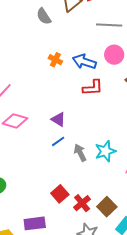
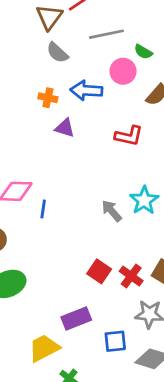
gray semicircle: (44, 16) -> (57, 53), moved
red L-shape: (93, 88) -> (129, 136), moved, turned 30
purple triangle: (58, 119) -> (65, 128), moved
blue line: (58, 141) -> (43, 209), moved, turned -32

